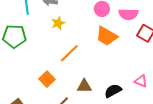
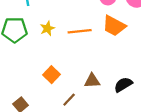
yellow star: (58, 23) -> (47, 28), moved
orange line: (69, 53) -> (80, 31), moved, turned 40

